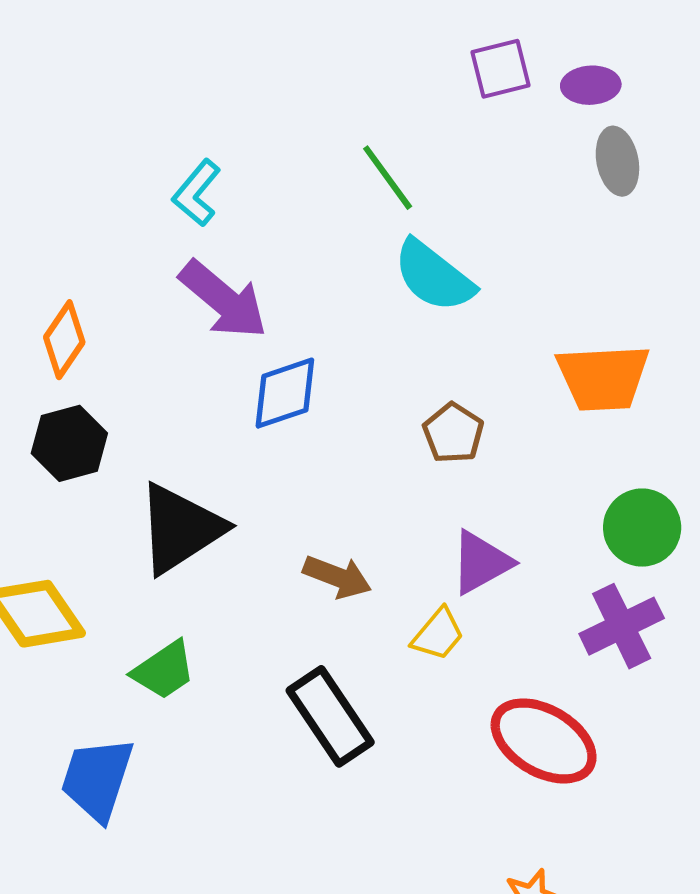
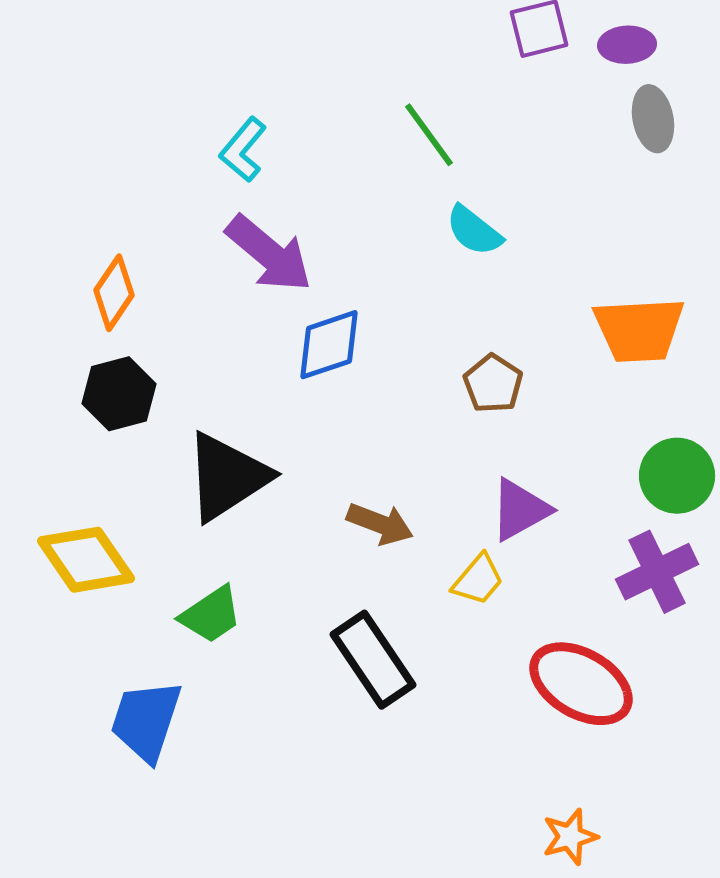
cyan semicircle: (434, 276) -> (474, 231), size x0.7

